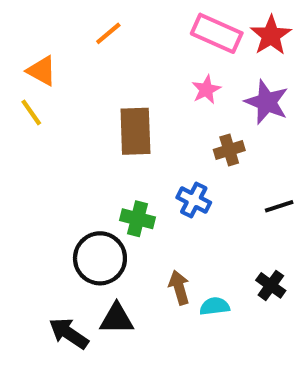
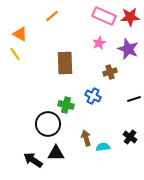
red star: (271, 35) -> (130, 17), turned 30

